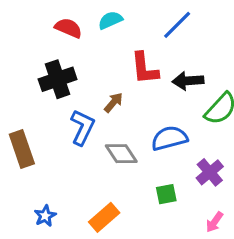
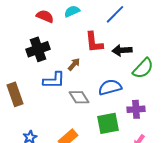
blue L-shape: (82, 127) -> (54, 80), turned 65
purple cross: (210, 172) -> (136, 109), turned 36
green square: (166, 194) -> (108, 123), size x1.6

